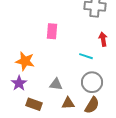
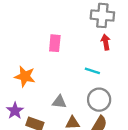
red arrow: (103, 39) -> (106, 42), moved
purple star: (19, 83) -> (15, 111), moved

